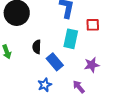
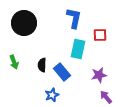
black semicircle: (37, 47) -> (42, 65), moved
purple arrow: (79, 87) -> (106, 97), moved

